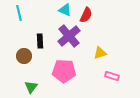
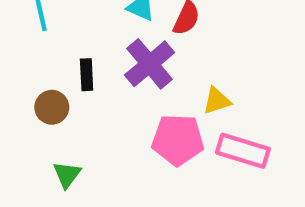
pink pentagon: (64, 71) -> (178, 140), moved
pink rectangle: (112, 76) -> (243, 151), size x1.6

